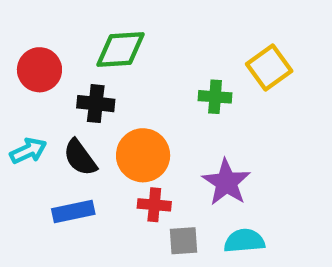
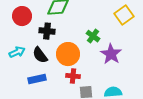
green cross: (215, 97) -> (93, 36), moved, turned 32
purple star: (226, 182) -> (111, 54), moved

